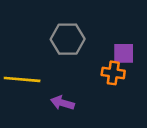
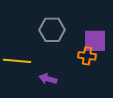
purple square: (124, 53) -> (95, 41), size x1.4

